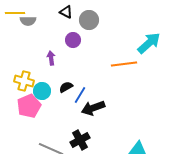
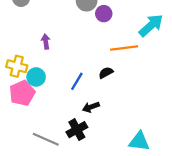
purple circle: (73, 40) -> (104, 14), moved
black semicircle: (66, 87) -> (106, 73), moved
black arrow: (93, 108) -> (91, 107), moved, size x0.7

